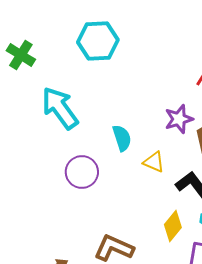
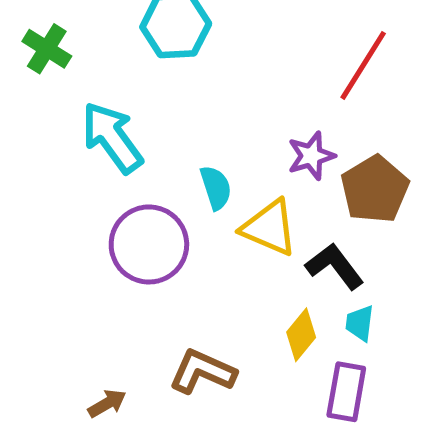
yellow triangle: (154, 162) -> (269, 228), size x1.6
purple circle: (82, 172) -> (149, 244), size x1.4

